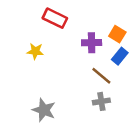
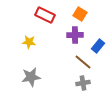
orange square: (117, 34) -> (80, 14), moved
gray star: (44, 110) -> (31, 77), moved, turned -30

